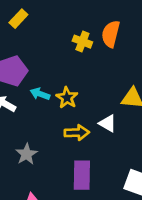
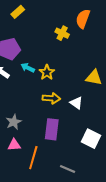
orange semicircle: (111, 34) -> (83, 19), moved
white triangle: (108, 123) -> (76, 103), moved
gray star: (26, 154) -> (14, 122), moved

